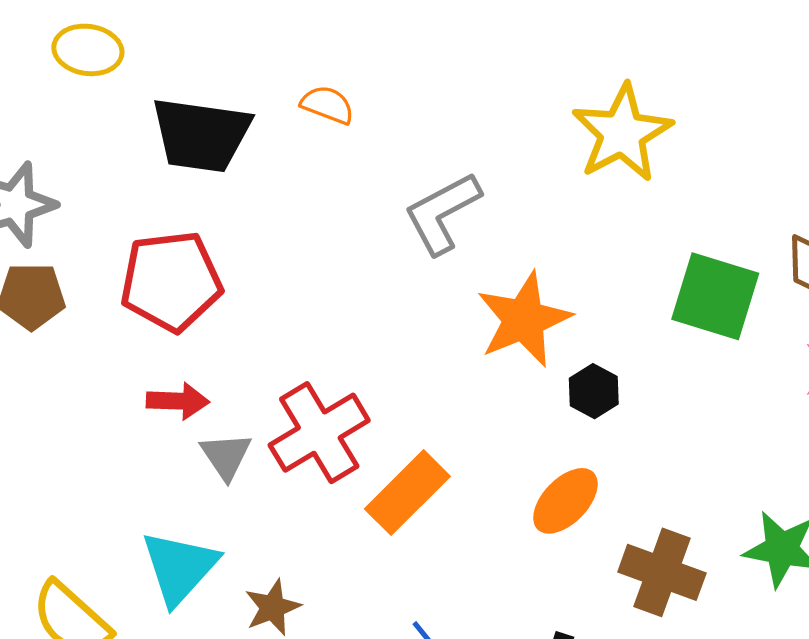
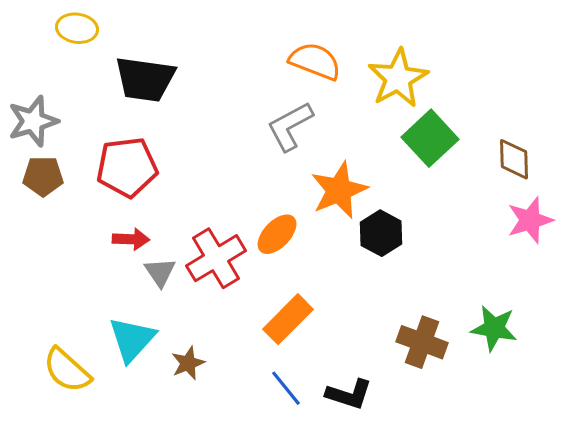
orange semicircle: (328, 105) -> (315, 61), moved, size x1.6
green square: (715, 296) -> (430, 138), moved, turned 30
black hexagon: (594, 391) -> (381, 233), size x1.4
orange rectangle: (407, 493) -> (288, 319), moved
orange ellipse: (565, 501) -> (277, 234), moved

